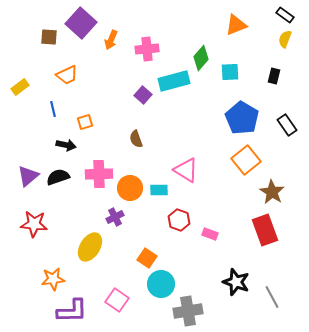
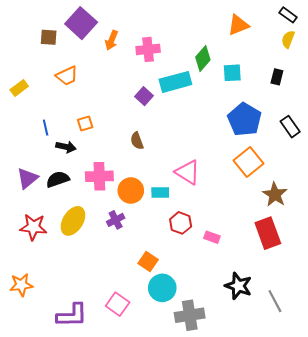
blue line: (53, 109) -> (46, 128), moved
yellow ellipse: (90, 247) -> (73, 221), moved
orange star: (53, 279) -> (21, 285), moved

